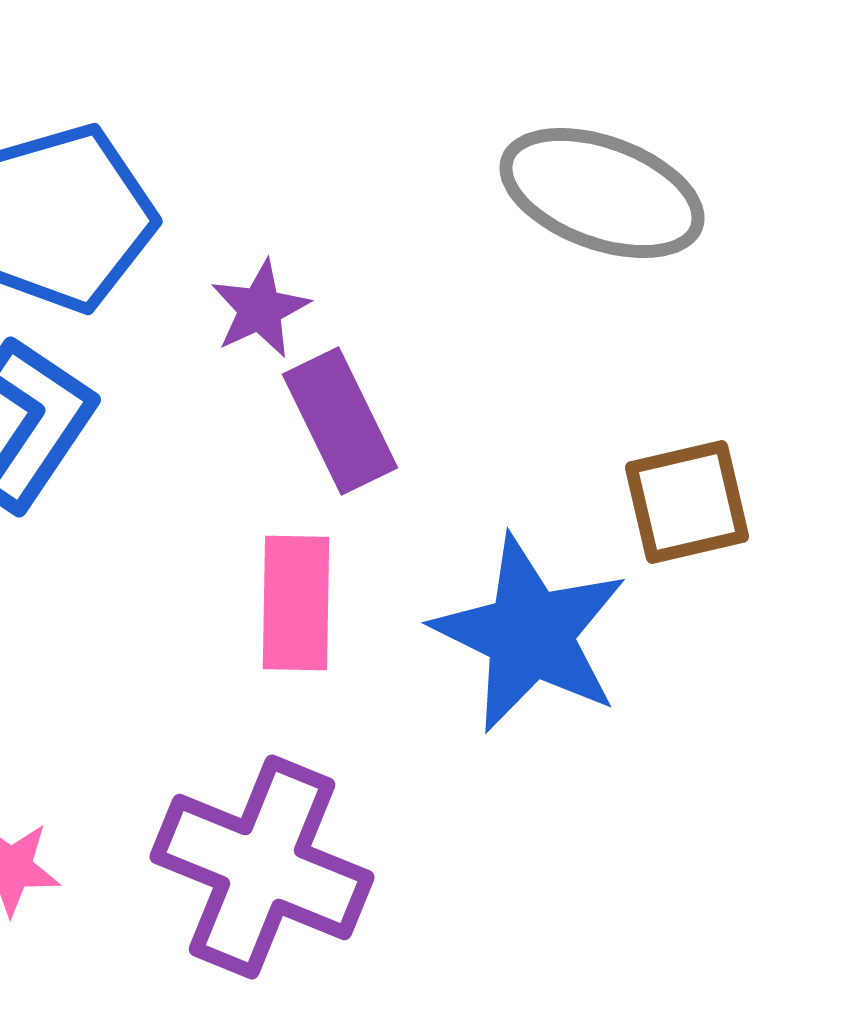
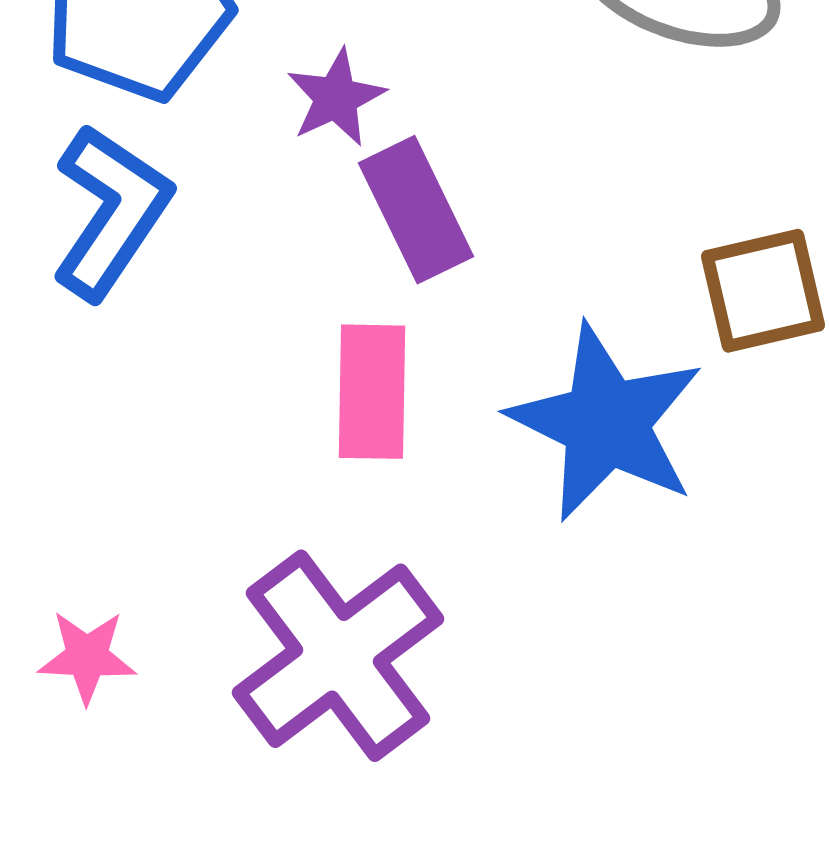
purple cross: (262, 867) -> (338, 656), turned 31

